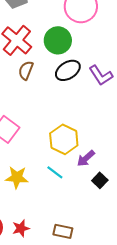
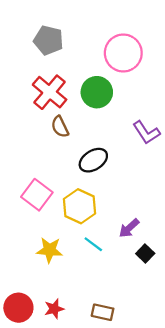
brown semicircle: (26, 70) -> (60, 127), turned -48
black ellipse: (68, 70) -> (93, 160), moved
yellow hexagon: (64, 139) -> (80, 206), moved

